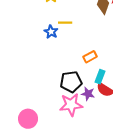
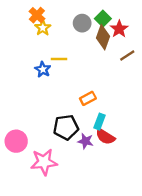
pink star: (71, 105) -> (44, 162), moved
pink circle: (28, 119) -> (16, 141), moved

